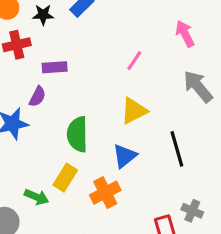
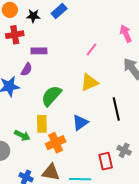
green semicircle: (77, 134) -> (51, 96), turned 40
blue triangle: (125, 156) -> (80, 123), moved
yellow rectangle: (65, 178) -> (42, 124), turned -36
orange cross: (105, 193) -> (56, 143), moved

